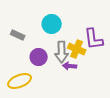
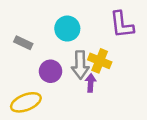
purple L-shape: (94, 39) -> (122, 25), moved
purple arrow: (70, 66) -> (91, 83), turned 88

